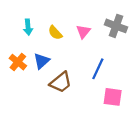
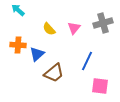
gray cross: (116, 26) -> (103, 23), turned -36
cyan arrow: (28, 27) -> (18, 10), moved, turned 136
orange cross: (18, 62) -> (18, 45), moved, turned -35

